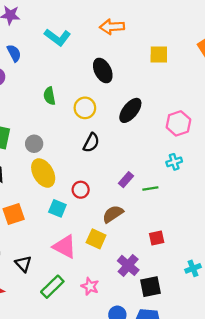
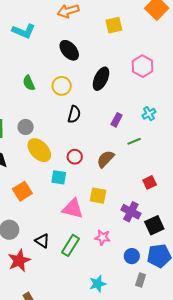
pink hexagon: (178, 123) -> (143, 66), moved
purple rectangle: (126, 180) -> (117, 120), moved
brown semicircle: (113, 214) -> (105, 159), moved
black triangle: (23, 264) -> (42, 241), moved

